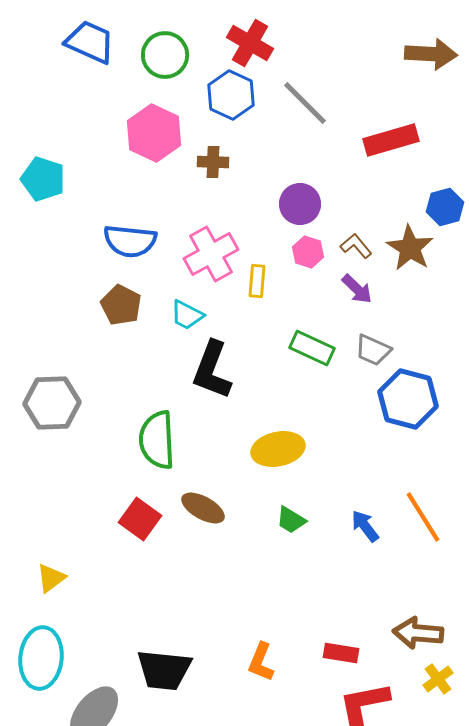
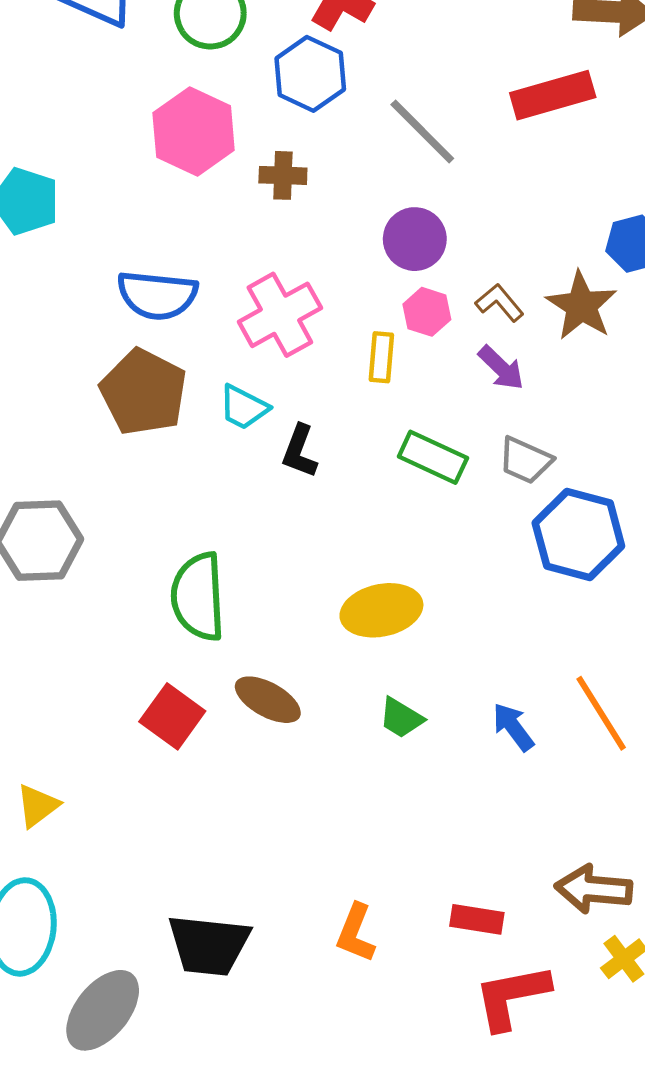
gray line: (305, 103) -> (422, 131), moved
red rectangle: (391, 140) -> (553, 95), moved
yellow rectangle: (257, 281) -> (381, 357), moved
brown pentagon: (121, 305) -> (144, 392), size x1.4
black L-shape: (212, 370) -> (300, 451), moved, size x0.6

